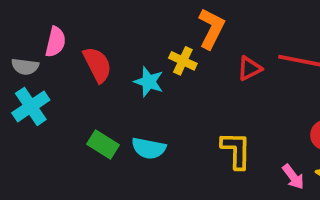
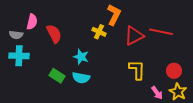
red triangle: (249, 68) -> (134, 36), size x1.5
cyan star: (149, 82) -> (81, 57), moved
cyan cross: (31, 106) -> (19, 56), turned 36
yellow L-shape: (236, 150) -> (137, 70), moved

